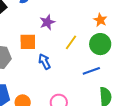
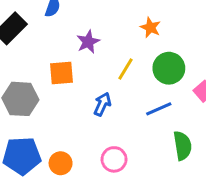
orange star: (100, 20) -> (150, 28), moved
blue arrow: (44, 62) -> (102, 104), moved, turned 56

